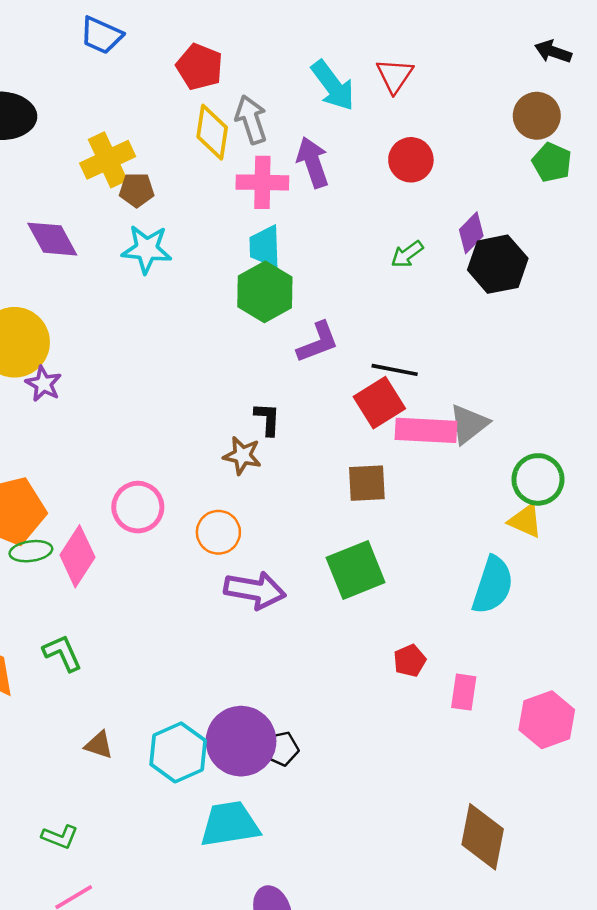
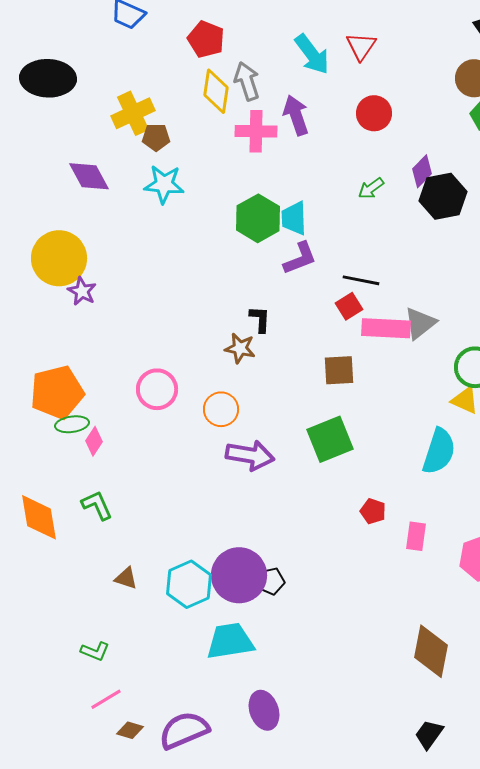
cyan trapezoid: (265, 247) -> (294, 218), moved
red square: (379, 403) -> (349, 306), size x0.7
pink diamond: (77, 556) -> (94, 441), moved, size x0.6
red pentagon: (410, 661) -> (373, 511), turned -30

